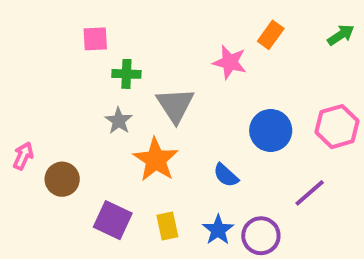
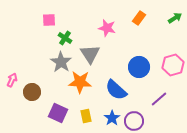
pink star: (230, 62) -> (107, 28), moved
green cross: (126, 74) -> (65, 38), turned 32
gray star: (119, 121) -> (61, 62), size x1.5
orange star: (156, 160) -> (80, 82), turned -30
blue semicircle: (226, 175) -> (116, 90), size x1.6

